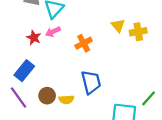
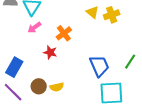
red star: (34, 38) -> (50, 52), moved
blue trapezoid: (91, 82) -> (99, 66), moved
green line: (149, 98) -> (130, 62), moved

